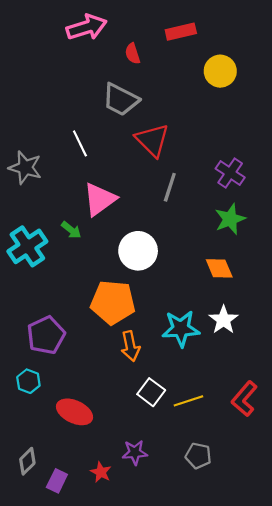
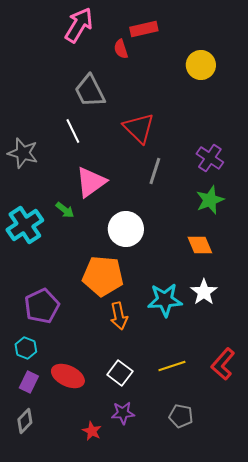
pink arrow: (87, 27) -> (79, 25), turned -42
red rectangle: (181, 32) -> (144, 29), moved
gray trapezoid: (121, 100) -> (90, 91), moved, turned 36
white square: (151, 392) -> (120, 373), moved
purple rectangle: (57, 481) -> (29, 382), moved

